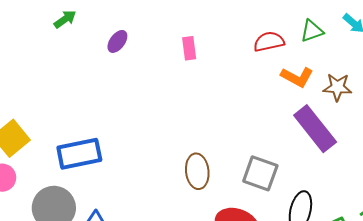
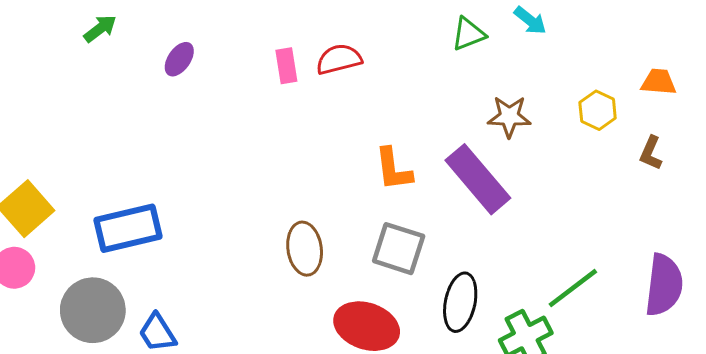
red semicircle: (269, 42) -> (339, 59), moved
orange L-shape: (297, 77) -> (393, 169), moved, turned 56

